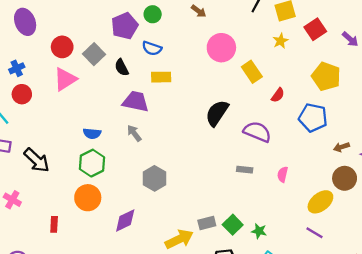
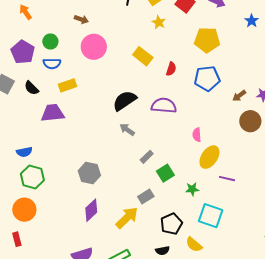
green circle: (153, 14) -> (50, 41), moved
pink circle: (221, 48) -> (94, 47), moved
black semicircle: (217, 113) -> (125, 101), turned 40
gray arrow: (134, 133) -> (127, 130), moved
gray rectangle: (245, 170) -> (147, 157), moved, turned -32
orange circle: (88, 198) -> (24, 210), moved
yellow ellipse: (320, 202) -> (209, 157), moved
purple diamond: (125, 221) -> (91, 210), moved
green square: (233, 225) -> (165, 173), moved, turned 30
purple line: (315, 233) -> (227, 179), moved

